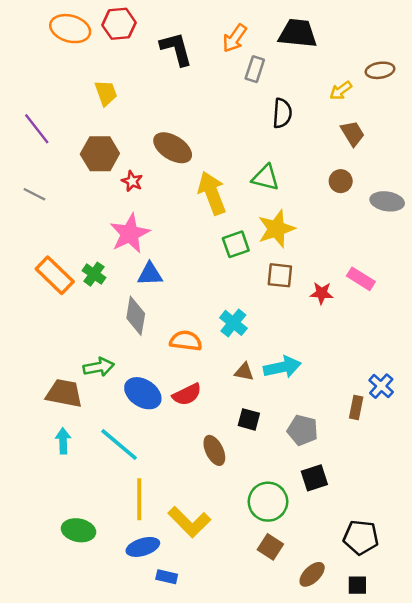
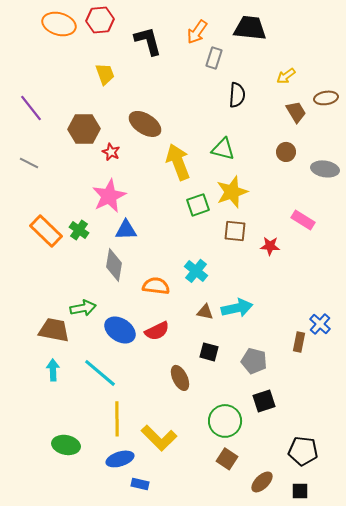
brown ellipse: (380, 70) -> (326, 98), moved
yellow trapezoid: (106, 93) -> (105, 74), moved
pink rectangle: (361, 279) -> (303, 220), moved

